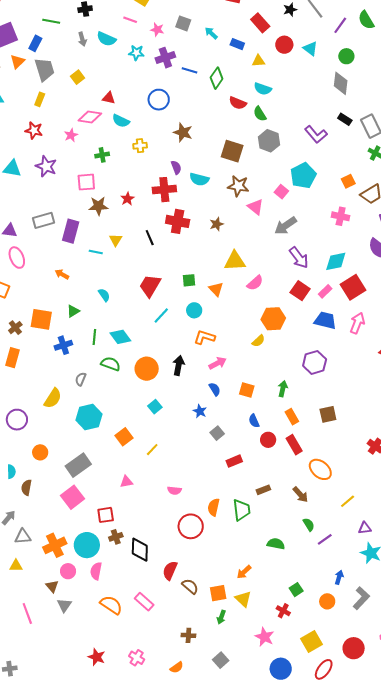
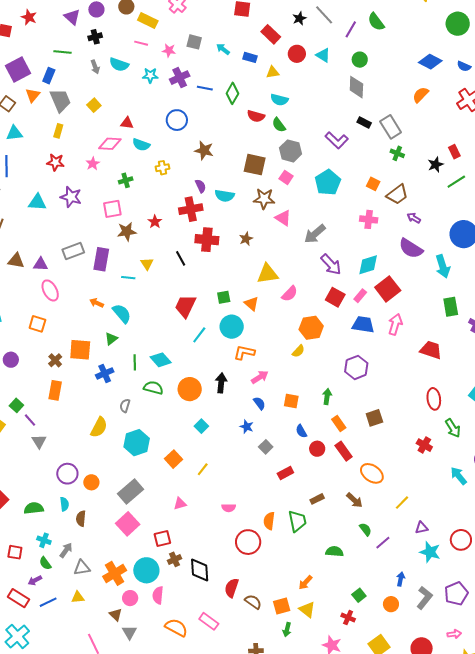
orange square: (348, 181) -> (373, 184), turned -32
pink square: (281, 192) -> (286, 177), moved
cyan semicircle: (104, 295) -> (122, 313), moved, size x1.5
cyan circle: (194, 310) -> (232, 327), size x1.5
purple circle: (17, 420) -> (67, 474), moved

